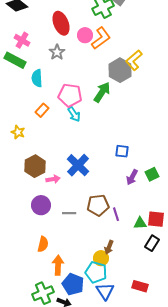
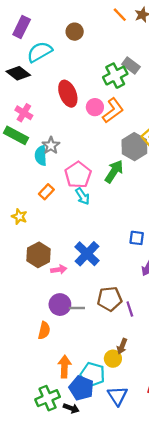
gray star: (57, 52) -> (51, 145), moved
pink pentagon: (70, 95) -> (78, 175), turned 30
purple circle: (41, 205) -> (60, 305), moved
orange semicircle: (43, 244) -> (44, 330), moved
cyan pentagon: (96, 272) -> (93, 374), moved

